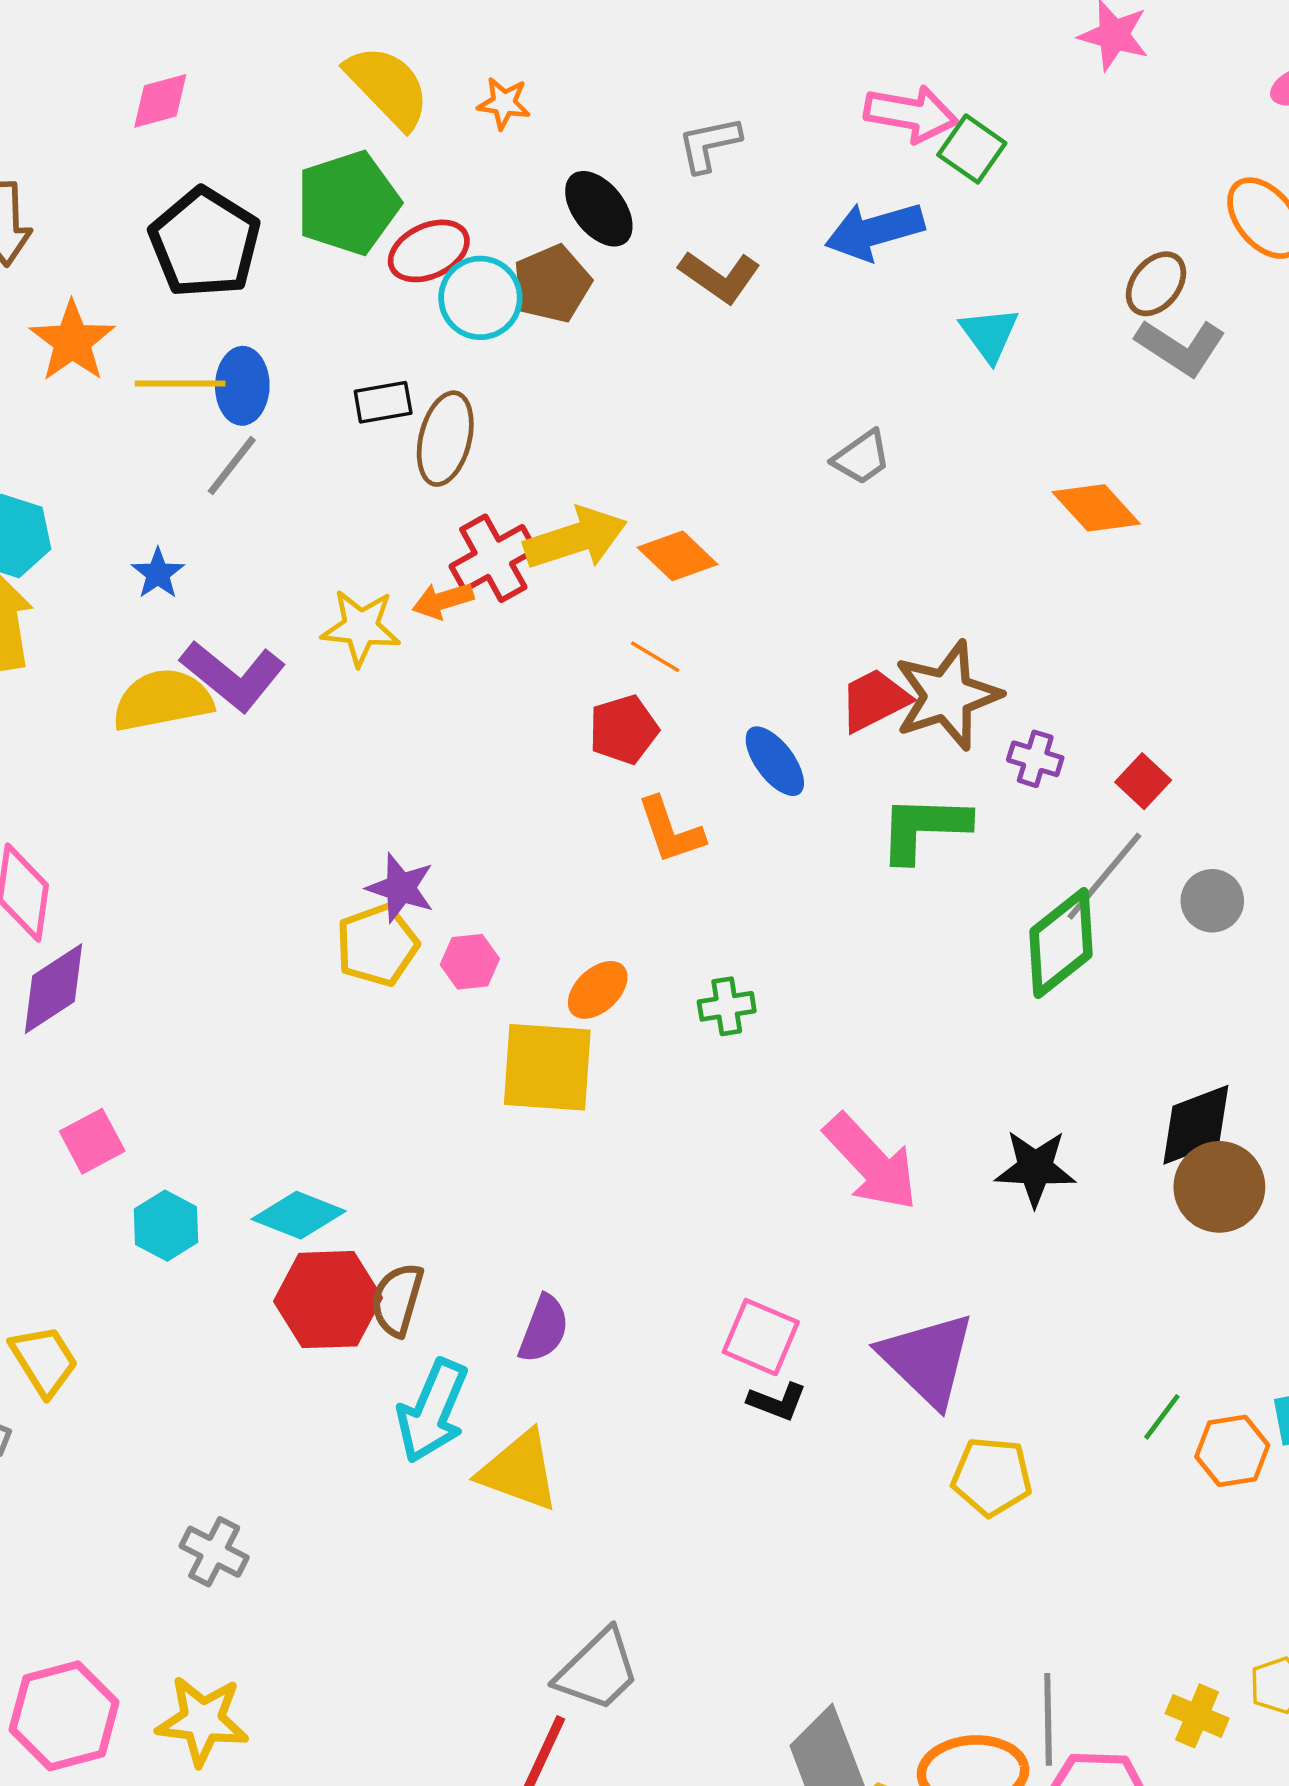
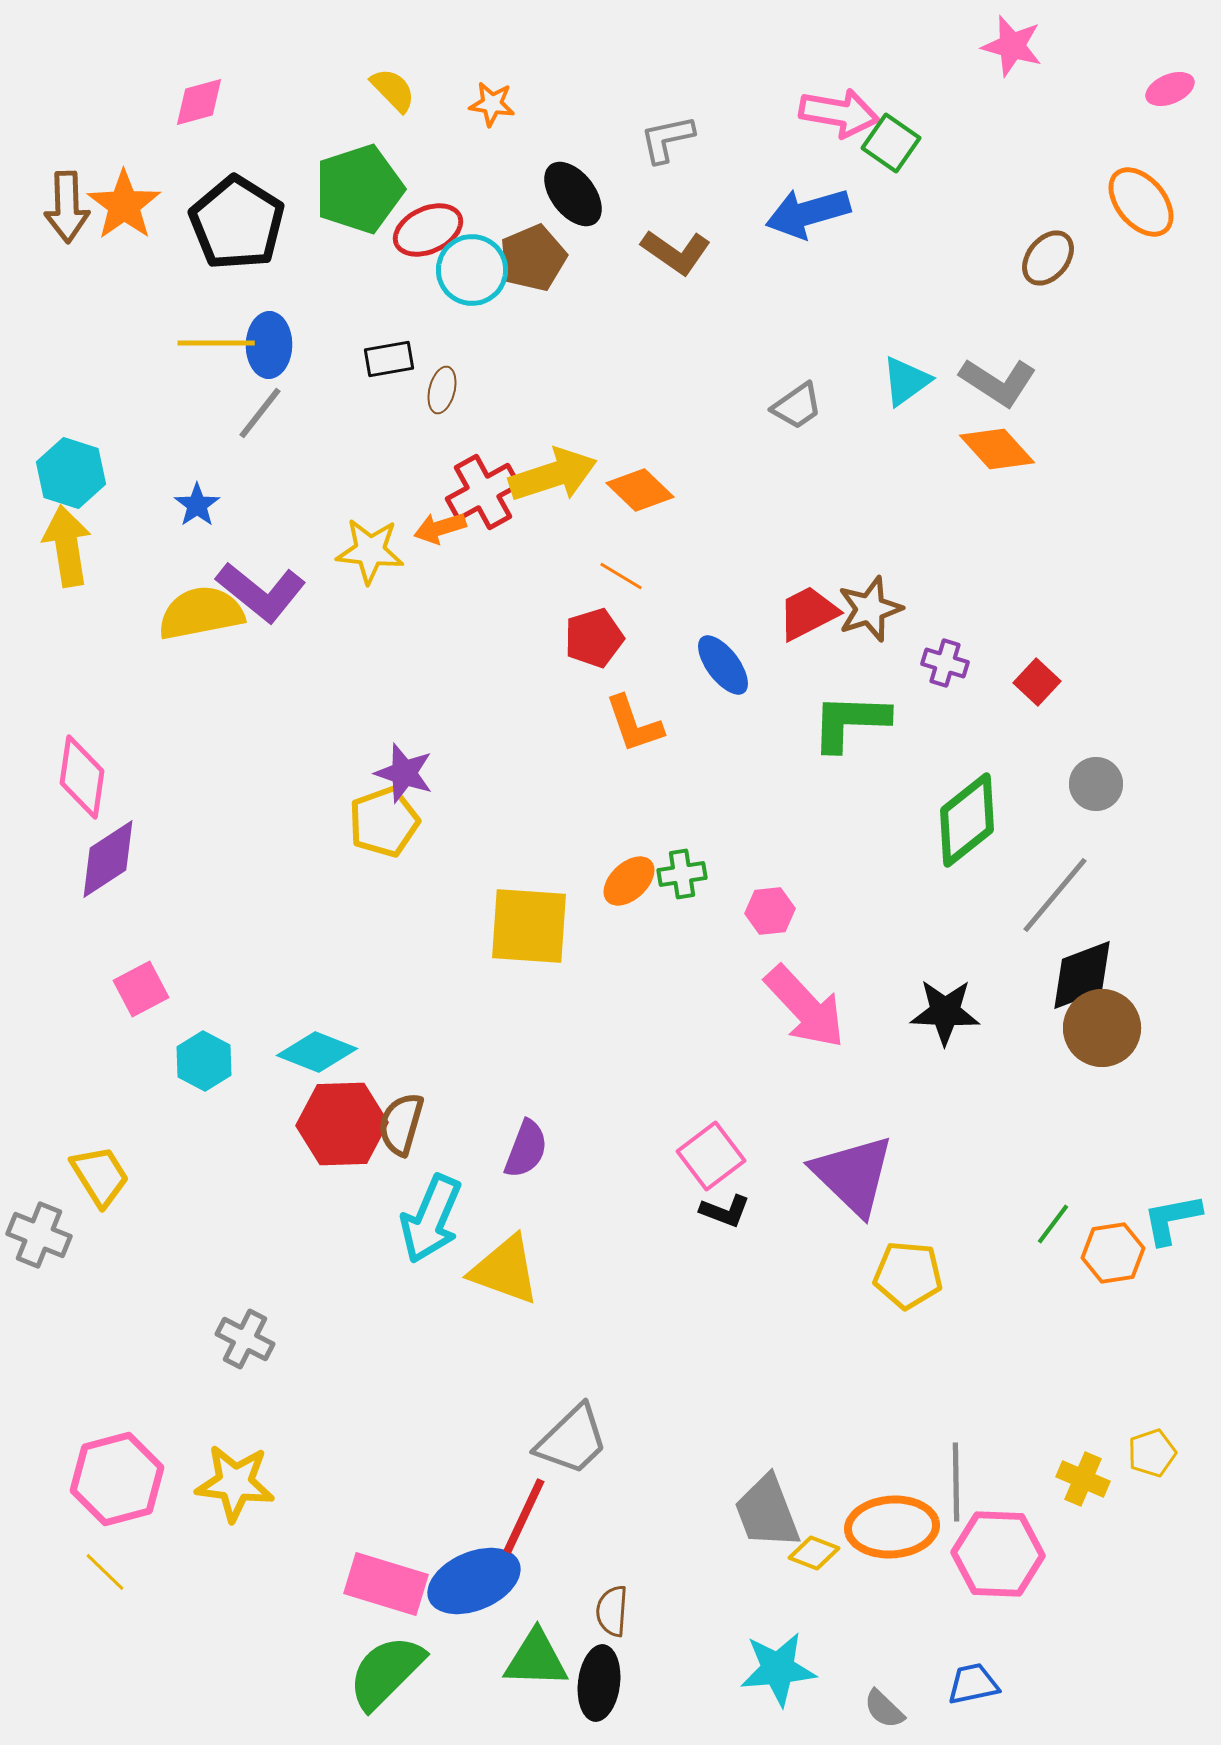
yellow semicircle: (388, 87) -> (393, 90), size x0.6
cyan triangle: (989, 334) -> (906, 381), moved, turned 30
orange star: (72, 341) -> (124, 205), moved
gray L-shape: (1181, 347) -> (998, 382), moved
brown ellipse: (445, 439) -> (442, 390), size x0.6
brown star: (947, 695) -> (870, 609), size x0.7
gray line: (1104, 876) -> (1055, 895), moved
pink hexagon: (470, 962) -> (770, 911), moved
orange ellipse: (598, 990) -> (629, 881), moved
pink square: (761, 1337) -> (711, 1156), turned 30

